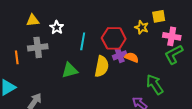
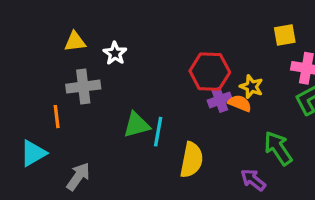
yellow star: (142, 27) -> (251, 87), moved
cyan line: (83, 41) -> (158, 132), moved
orange line: (17, 57) -> (57, 117), moved
yellow semicircle: (102, 66) -> (192, 160), moved

